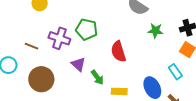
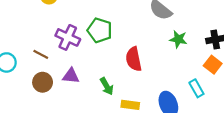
brown line: (31, 46) -> (41, 54), moved
purple triangle: (78, 64) -> (71, 76), moved, turned -42
brown circle: (41, 79) -> (43, 82), size x0.7

